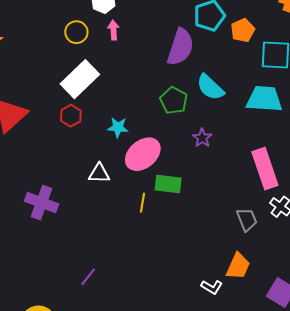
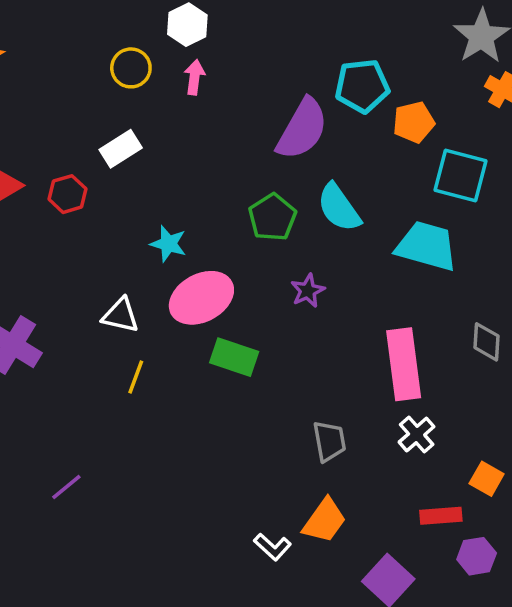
white rectangle: (80, 79) -> (121, 149), size x0.6
red hexagon: (71, 116) -> (67, 194), moved
yellow line: (142, 203) -> (136, 377), moved
gray trapezoid: (247, 220) -> (329, 441), moved

